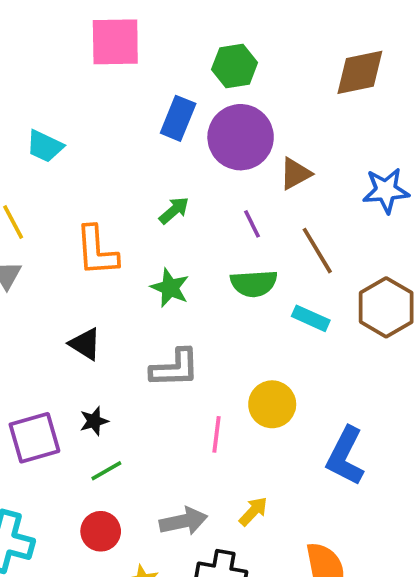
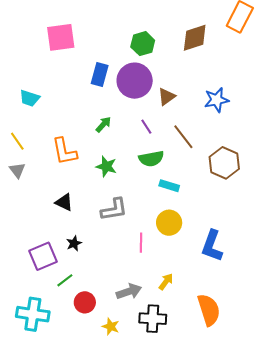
green hexagon: (235, 66) -> (143, 44), moved
cyan rectangle: (311, 318) -> (169, 186), moved
green line: (106, 471) -> (65, 280), moved

